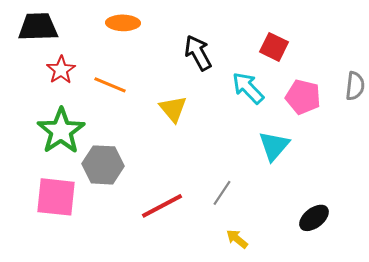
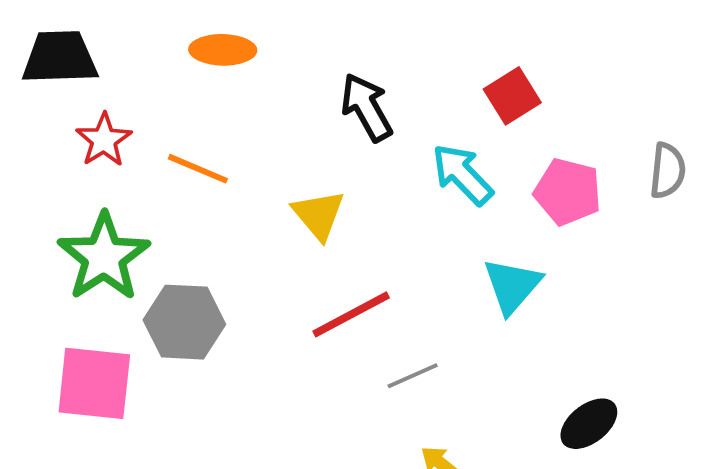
red square: (274, 47) -> (512, 96), turned 32
gray line: (222, 193) -> (413, 376), turned 32
red line: (162, 206) -> (351, 314), moved

